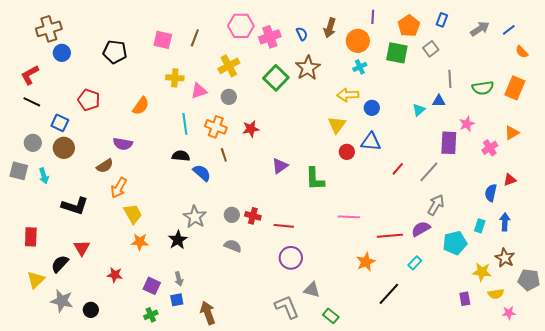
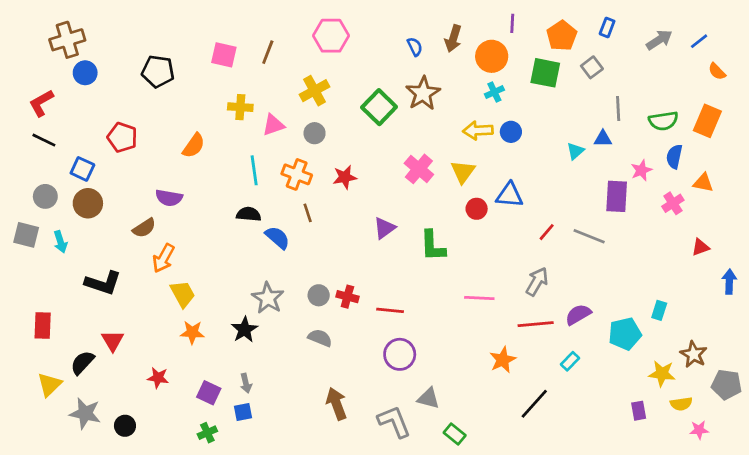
pink cross: (270, 37) -> (419, 169), moved, turned -30
blue circle: (372, 108) -> (511, 132), moved
orange triangle: (512, 133) -> (703, 183), turned 42
gray line: (429, 172) -> (589, 236), turned 70
blue semicircle: (491, 193) -> (674, 157), moved
gray arrow: (436, 205) -> (537, 282), moved
blue arrow: (505, 222) -> (729, 282), moved
brown arrow: (208, 313) -> (336, 404), moved

